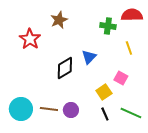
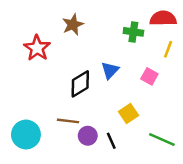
yellow line: (129, 48) -> (168, 49), moved, turned 40
pink square: (121, 78) -> (149, 76), moved
brown line: (49, 109) -> (68, 121), moved
black line: (105, 114) -> (111, 141), moved

